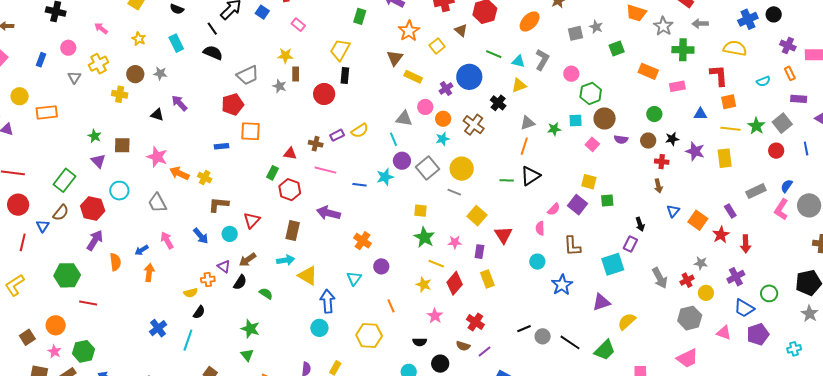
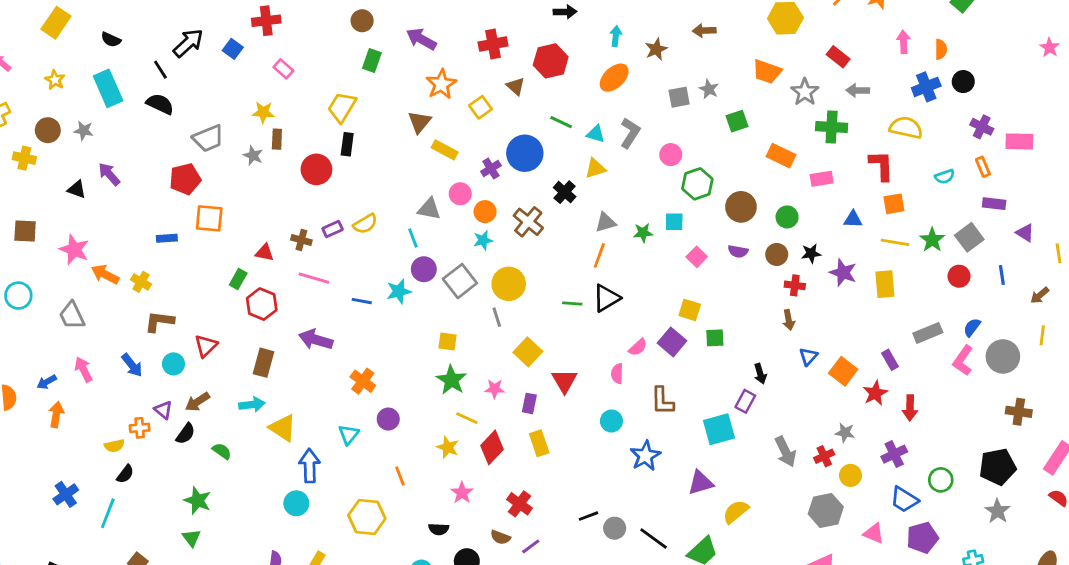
cyan rectangle: (176, 43) -> (108, 88), size x1.4
brown circle: (605, 118) -> (741, 207), moved
gray line: (454, 192) -> (497, 317), turned 48

